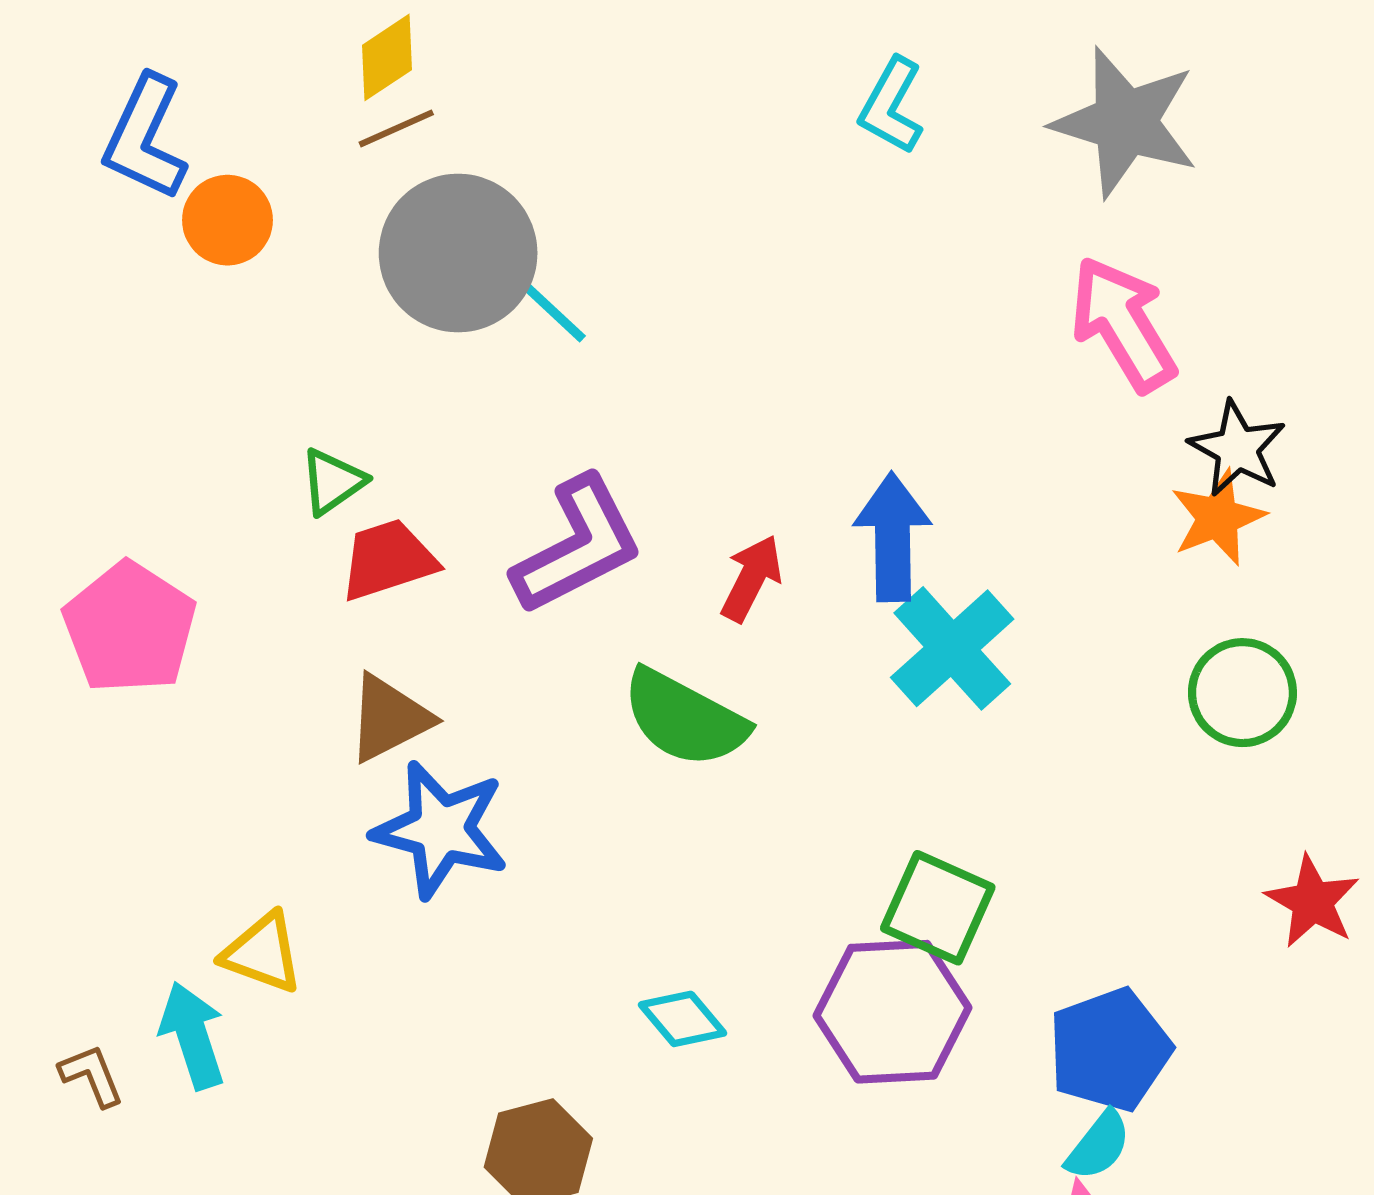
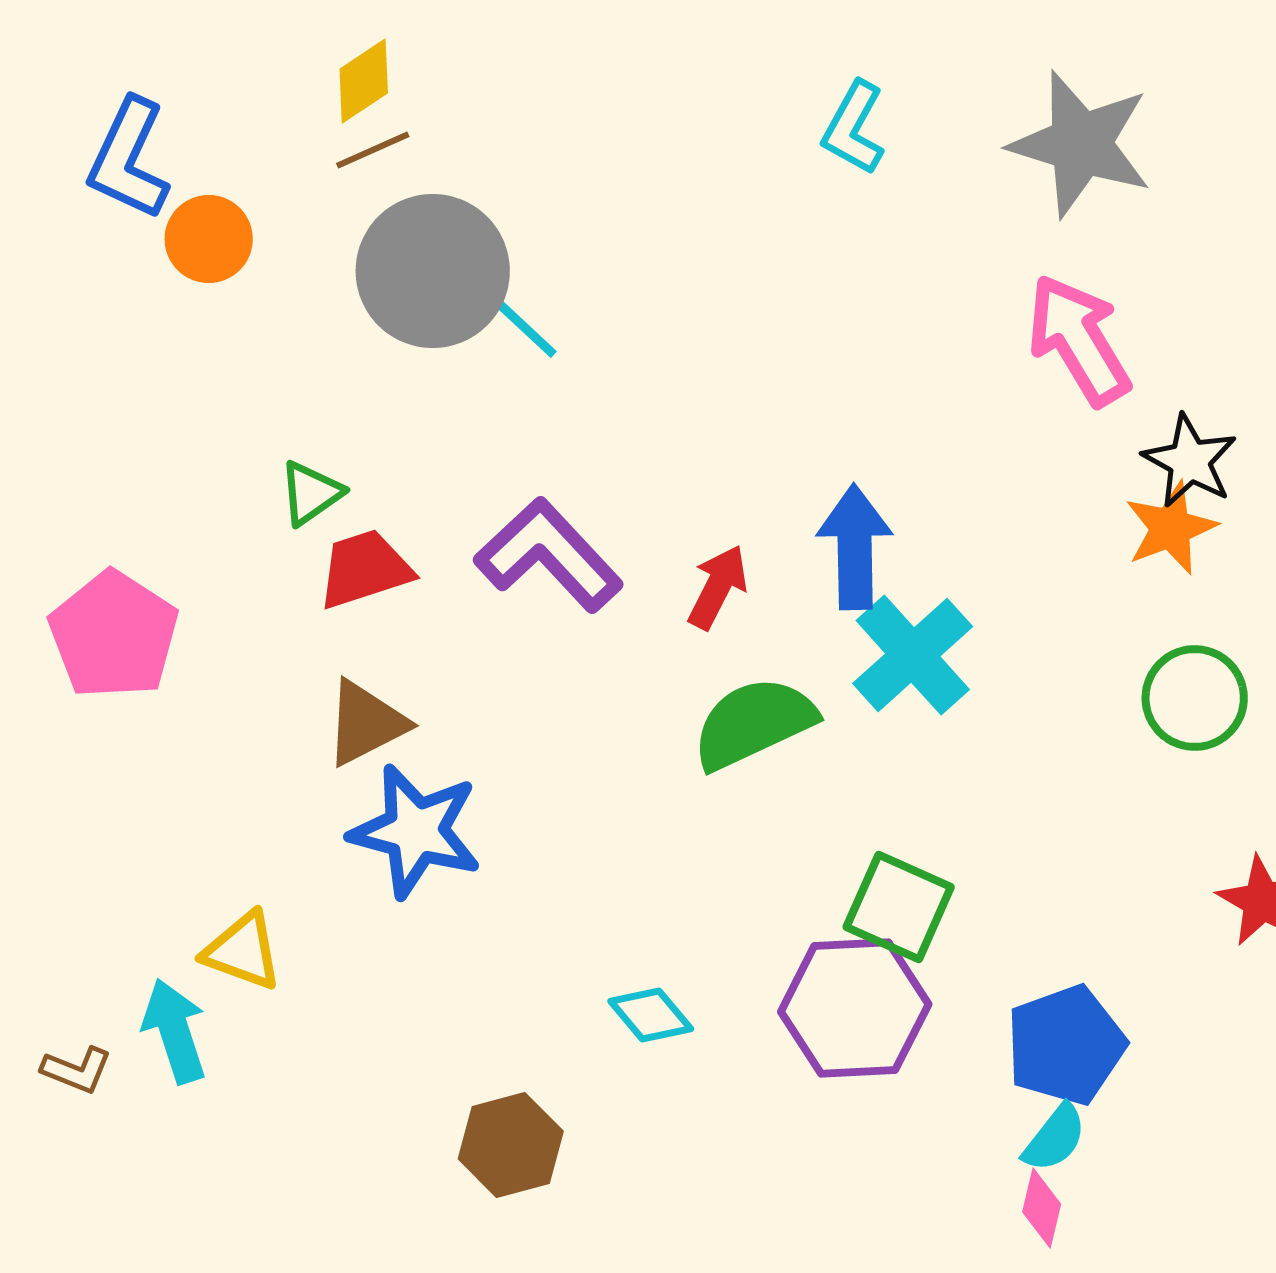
purple L-shape: (577, 545) -> (549, 555), turned -106
green semicircle: (685, 718) -> (754, 723), moved, turned 127
brown L-shape: (92, 1076) -> (77, 1070), turned 134

